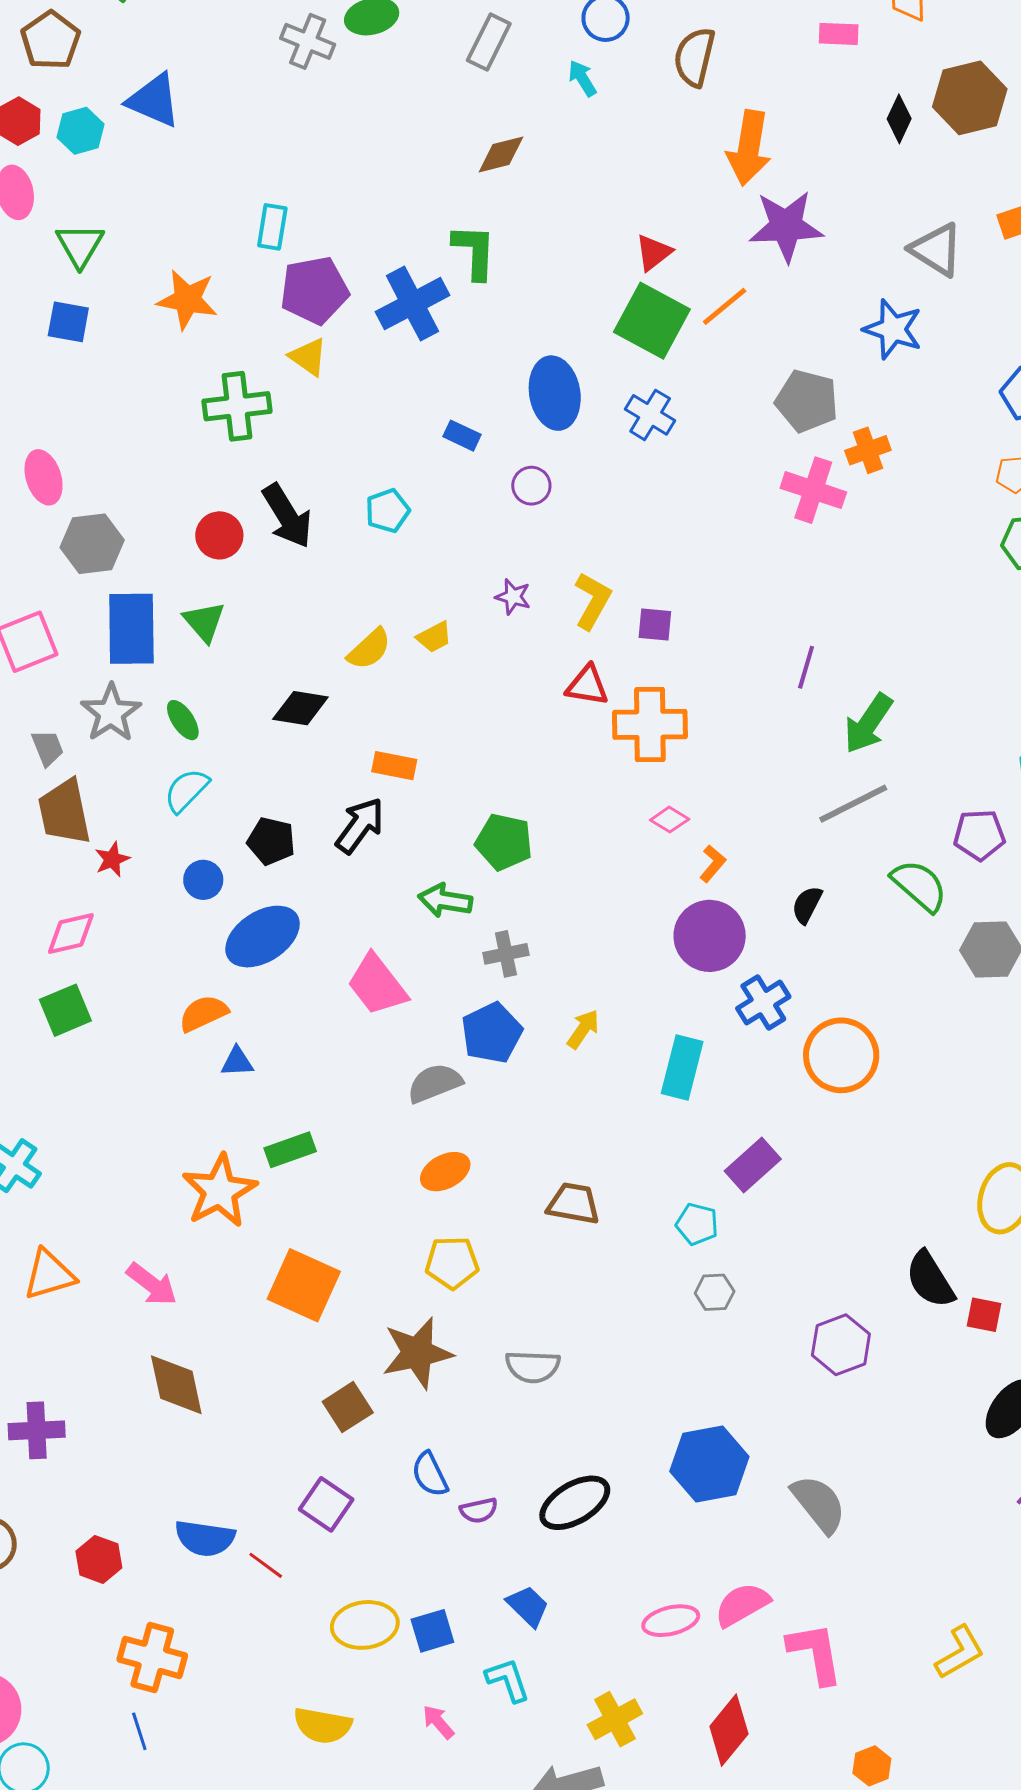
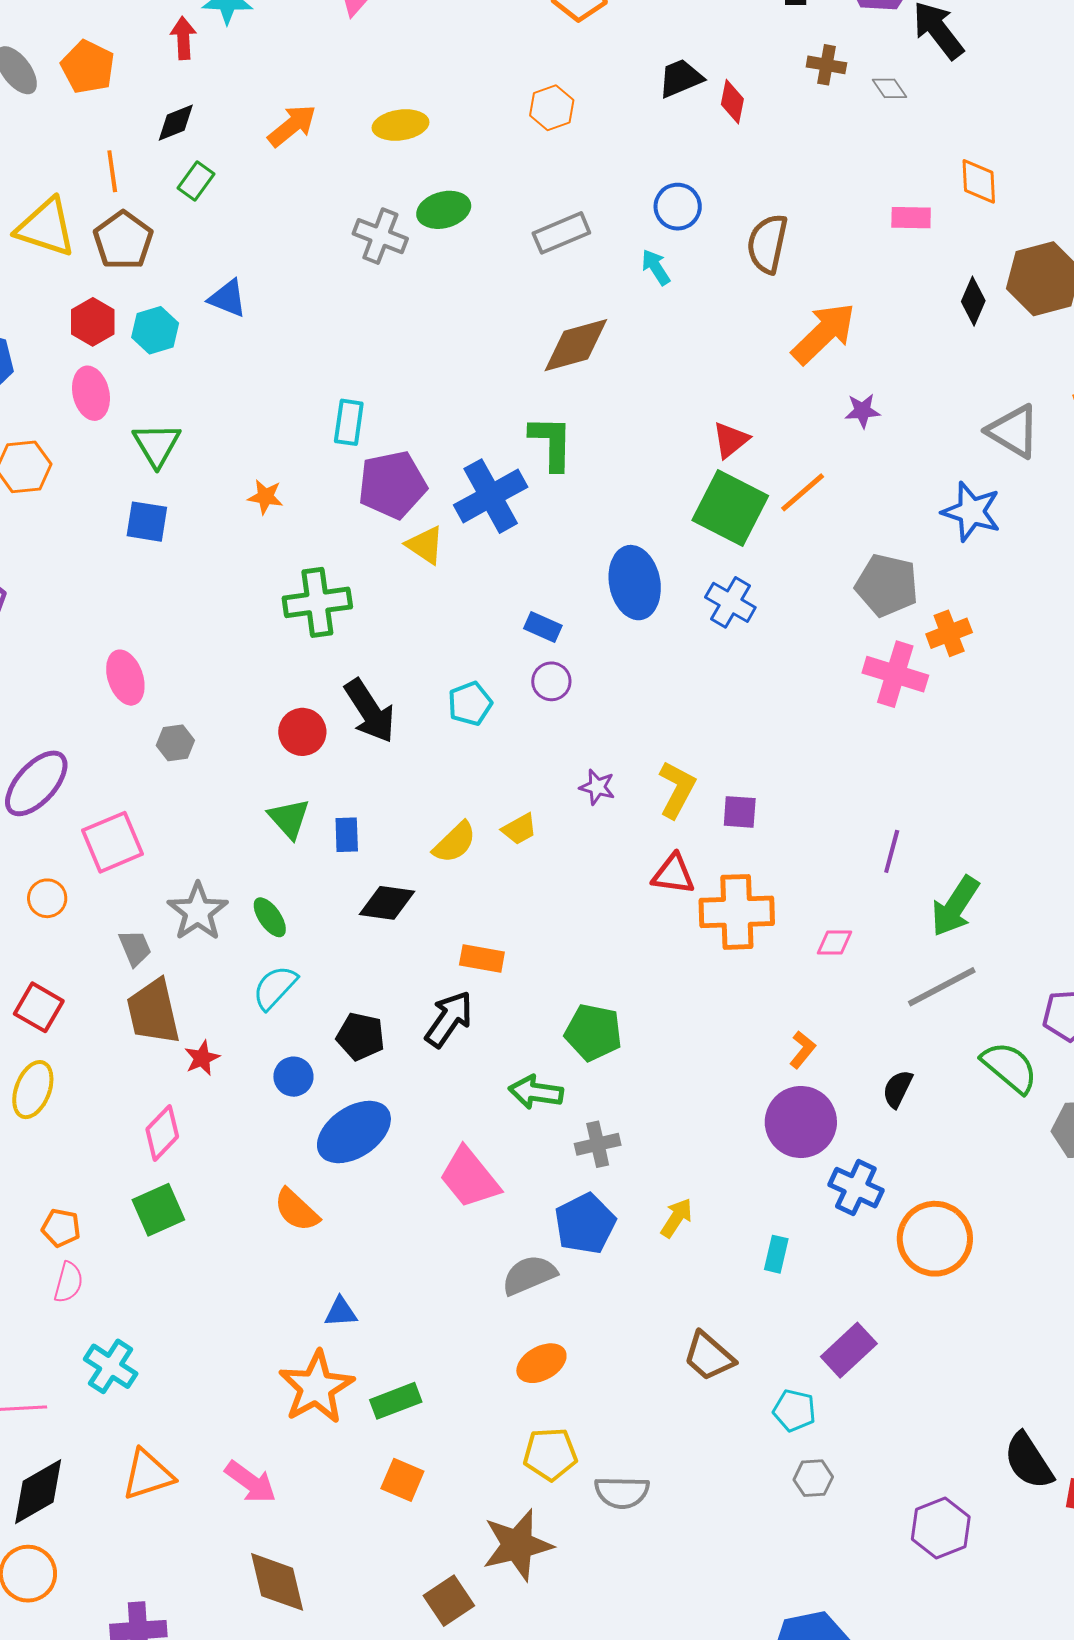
gray rectangle: (489, 42) -> (561, 233), turned 42
blue triangle: (154, 100) -> (228, 298), size x0.7
orange arrow: (749, 148) -> (824, 333), turned -142
brown diamond: (501, 154) -> (576, 345), size x1.4
purple star: (786, 226) -> (863, 411), size x0.5
orange star: (187, 300) -> (265, 497), size x0.6
yellow triangle: (308, 357) -> (425, 545), moved
purple circle: (531, 486) -> (551, 681), moved
gray hexagon: (92, 544) -> (175, 743), size x0.6
blue rectangle: (131, 629) -> (347, 835), moved, size x0.5
pink diamond: (670, 820) -> (835, 943), moved, turned -30
pink diamond: (71, 933) -> (162, 1133), turned -32
blue cross: (763, 1003) -> (856, 1188), turned -32
orange semicircle: (203, 1013) -> (296, 1210), turned -111
blue triangle: (237, 1062) -> (341, 1312), moved
cyan rectangle: (682, 1068) -> (776, 1254), size x0.6
green rectangle: (290, 1150) -> (396, 1401), moved
brown trapezoid: (573, 1204) -> (709, 1356), moved, turned -148
orange square: (304, 1285) -> (402, 1480), size x0.6
gray semicircle: (533, 1367) -> (622, 1492), moved

